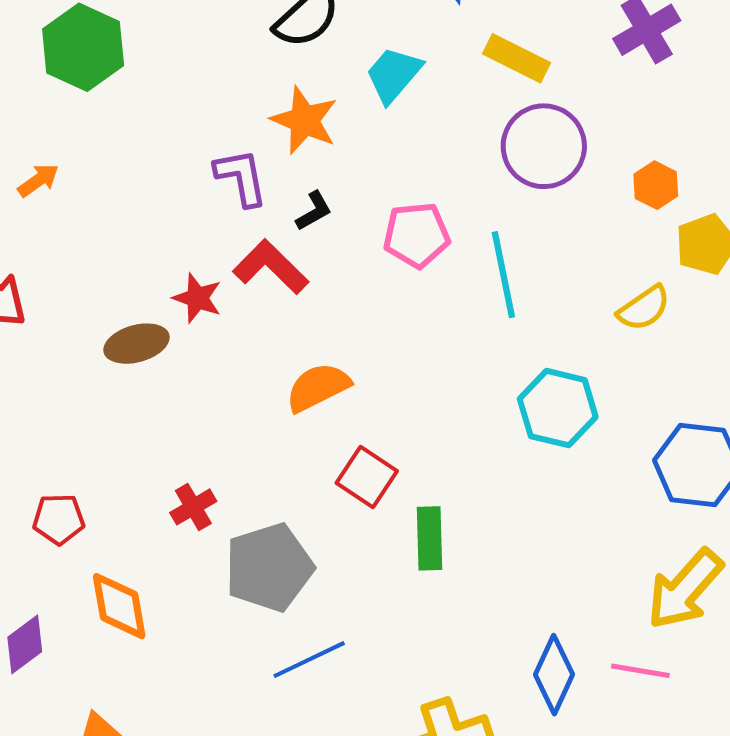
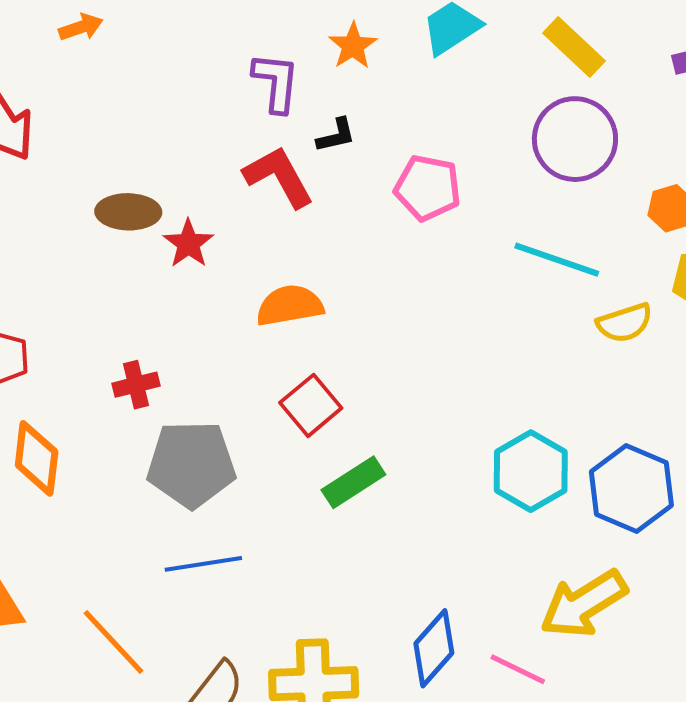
orange star: (304, 120) -> (353, 46), size x0.7
cyan line: (503, 275) -> (557, 260), moved, turned -76
red star: (197, 298) -> (188, 244), moved
cyan hexagon: (558, 408) -> (531, 471), moved
green rectangle: (430, 538) -> (353, 482), turned 42

